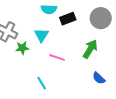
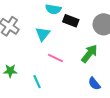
black rectangle: (68, 19) -> (71, 21), turned 35
green star: (22, 48) -> (10, 71), moved

